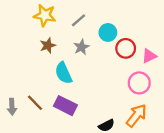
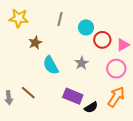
yellow star: (45, 15) -> (19, 18), moved
gray line: (79, 20) -> (60, 19), turned -32
gray star: (81, 47) -> (82, 63), moved
purple rectangle: (65, 106) -> (73, 96), moved

